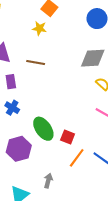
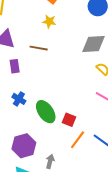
yellow star: (39, 28) -> (49, 21), moved
blue cross: (12, 108) -> (19, 99), moved
purple hexagon: (19, 149) -> (24, 146), moved

